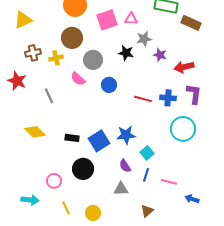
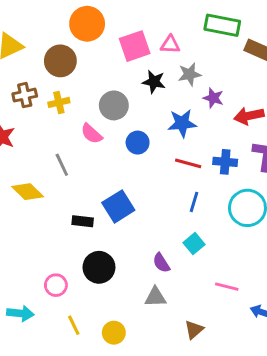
brown circle: (72, 38) -> (60, 61), moved
black star: (126, 53) -> (154, 82), moved
gray line: (49, 96) -> (62, 165), moved
yellow diamond: (35, 132) -> (28, 192), moved
blue star: (126, 135) -> (182, 123), moved
blue square: (99, 141) -> (118, 206), moved
blue line: (146, 175) -> (194, 202), moved

